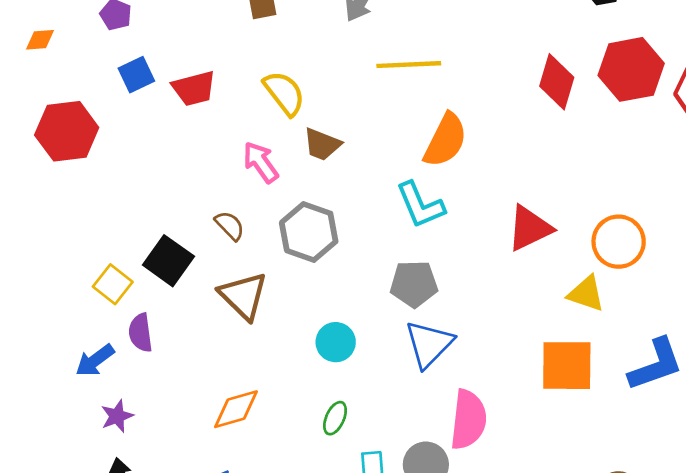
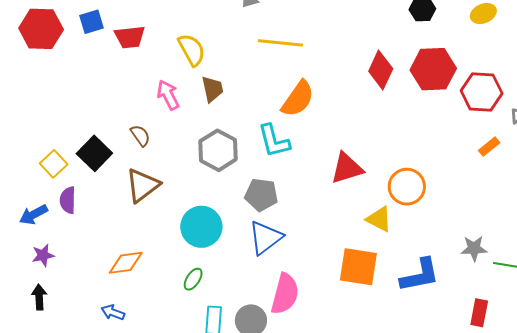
red hexagon: (67, 131) -> (41, 29), moved
brown trapezoid: (322, 144) -> (212, 89), turned -132
gray hexagon: (309, 232) -> (218, 150), moved
brown triangle: (243, 296) -> (143, 185), turned 30
cyan circle: (336, 342) -> (201, 227), size x1.5

